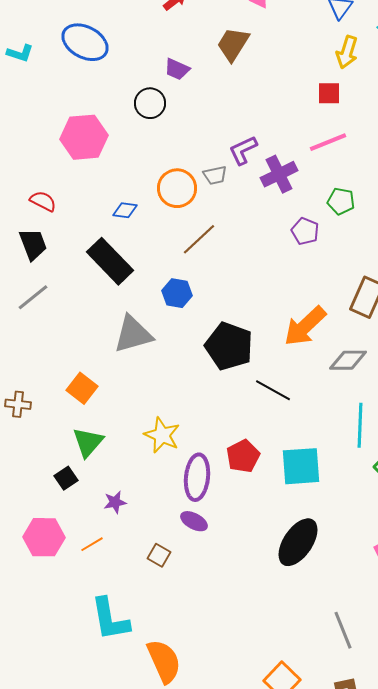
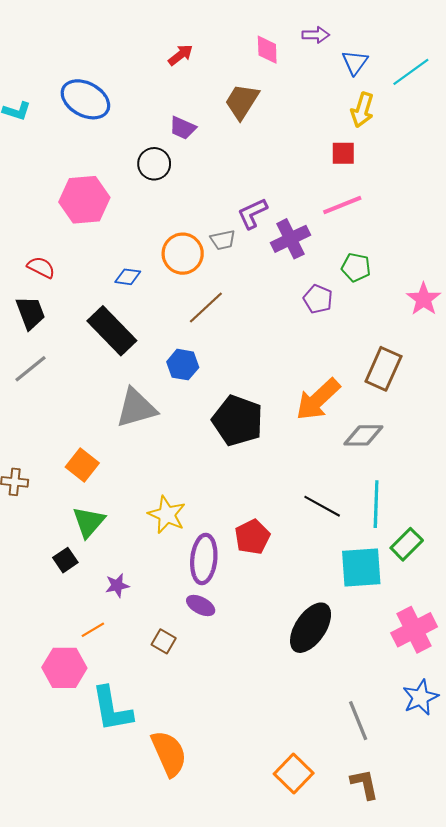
black line: (273, 390) -> (322, 506), moved
cyan square: (301, 466) -> (361, 567), moved
pink hexagon: (44, 537) -> (64, 668), moved

